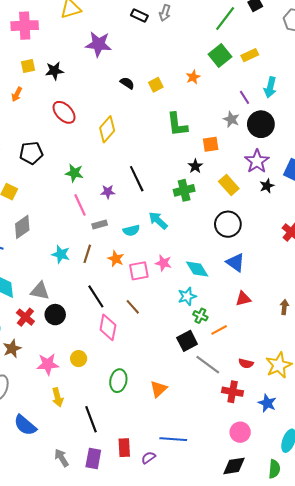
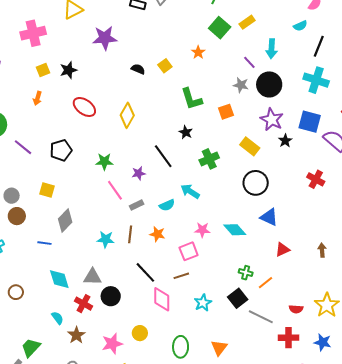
black star: (195, 166) -> (186, 132), moved
pink square: (139, 271) -> (189, 251), moved
cyan star: (187, 296) -> (203, 303), moved
brown line: (133, 307) -> (181, 276), turned -56

